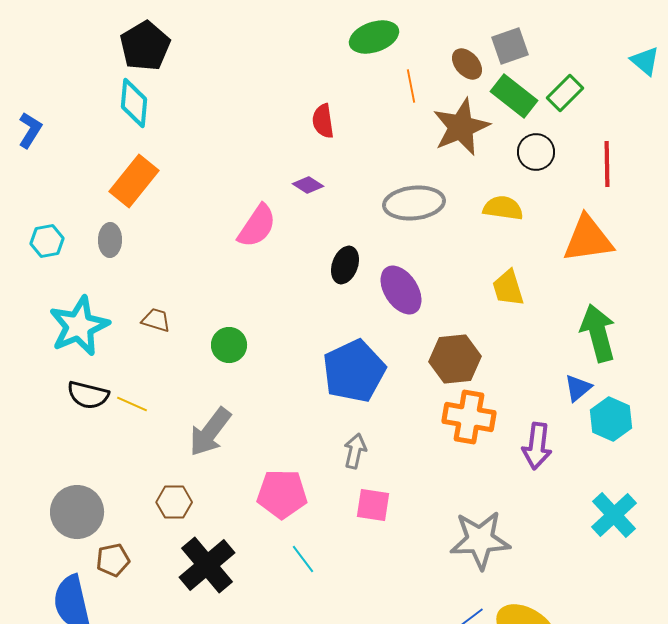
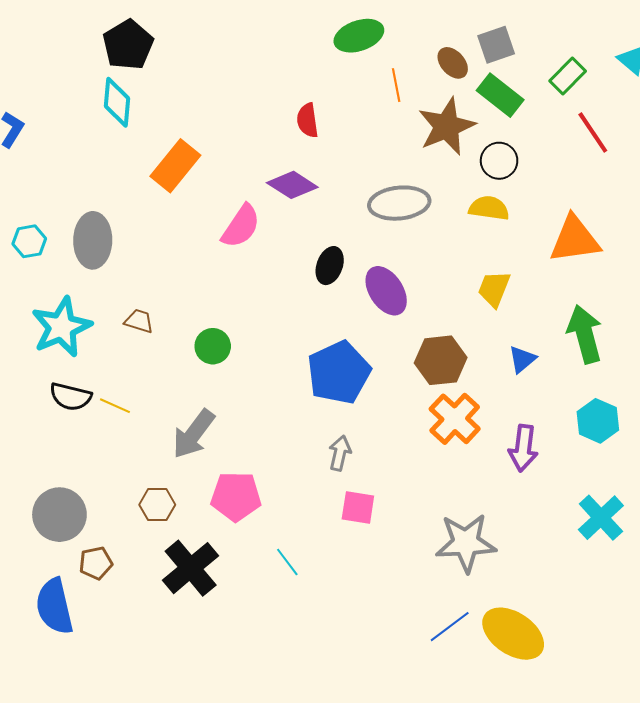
green rectangle: (565, 93) -> (568, 76), moved
black circle: (536, 152) -> (499, 161), moved
red line: (607, 164) -> (593, 132), moved, turned -33
orange rectangle: (134, 181) -> (175, 166), moved
purple diamond: (308, 185) -> (292, 185), size x1.6
gray ellipse: (110, 240) -> (93, 240), size x1.6
yellow trapezoid: (508, 288) -> (494, 289), turned 39
blue triangle: (578, 388) -> (522, 359), moved
orange cross: (469, 417) -> (455, 419), turned 33
pink pentagon: (282, 494) -> (236, 496), moved

